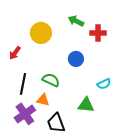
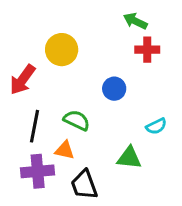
green arrow: (76, 21) -> (135, 21), moved
red arrow: (15, 53) -> (23, 80), size x1.5
purple cross: (25, 114) -> (38, 171), turned 30

